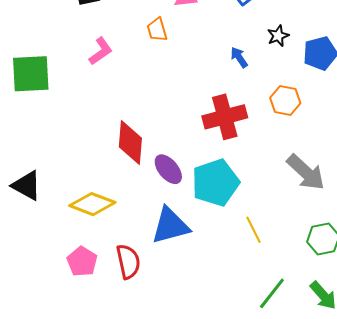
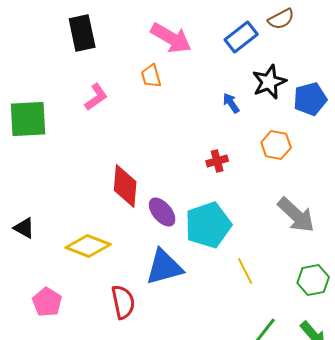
black star: (278, 36) -> (269, 82), size x1.6
red cross: (225, 117) -> (217, 161), size x0.5
black triangle: (27, 186) -> (24, 228), size x0.7
pink pentagon: (82, 262) -> (47, 302), moved

